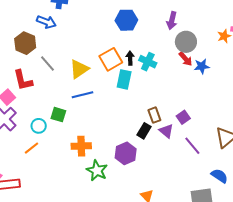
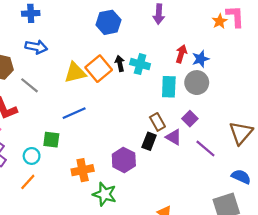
blue arrow: (46, 22) -> (36, 47), moved
gray circle: (186, 42) -> (197, 83), moved
red arrow: (186, 59) -> (181, 54), turned -112
yellow triangle: (79, 69) -> (75, 73), moved, turned 30
cyan rectangle: (124, 79) -> (169, 87), moved
purple hexagon: (126, 153) -> (124, 160), moved

